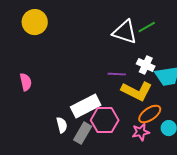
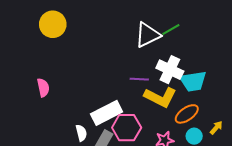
white triangle: (125, 32) -> (148, 35), turned -44
white cross: (146, 65) -> (170, 70), size x1.4
orange ellipse: (150, 114) -> (187, 114), moved

